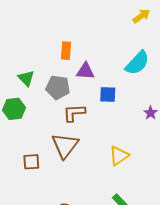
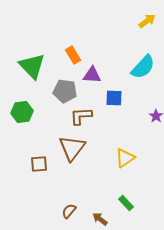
orange rectangle: (66, 51) -> (73, 55), turned -36
green triangle: (26, 78) -> (32, 66), moved, size x1.6

